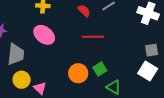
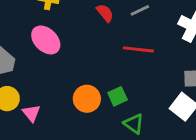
red line: (93, 37) -> (138, 49), moved

